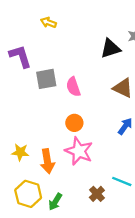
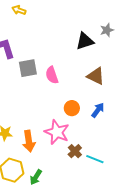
yellow arrow: (48, 23) -> (19, 10), moved
orange circle: (74, 123) -> (72, 108), moved
brown cross: (97, 194) -> (75, 151), moved

